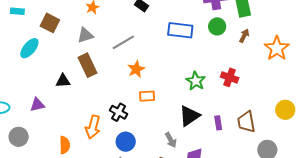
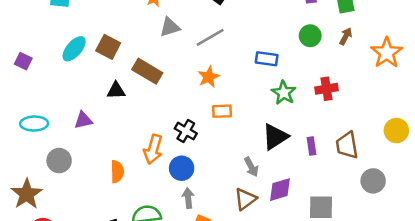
brown square: (50, 23) -> (108, 47), moved
green circle: (217, 26) -> (310, 36), moved
blue rectangle: (180, 30) -> (267, 59), moved, size x0.7
gray triangle: (85, 35) -> (170, 27), moved
gray line: (123, 42) -> (210, 37), moved
brown rectangle: (87, 65) -> (147, 71), turned -35
red cross: (230, 77) -> (327, 89), turned -30
blue circle: (126, 142) -> (182, 168), moved

